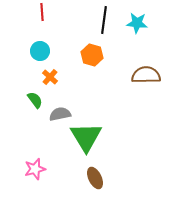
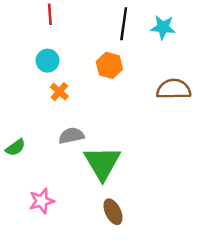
green semicircle: (35, 100) -> (15, 147), moved, turned 90

